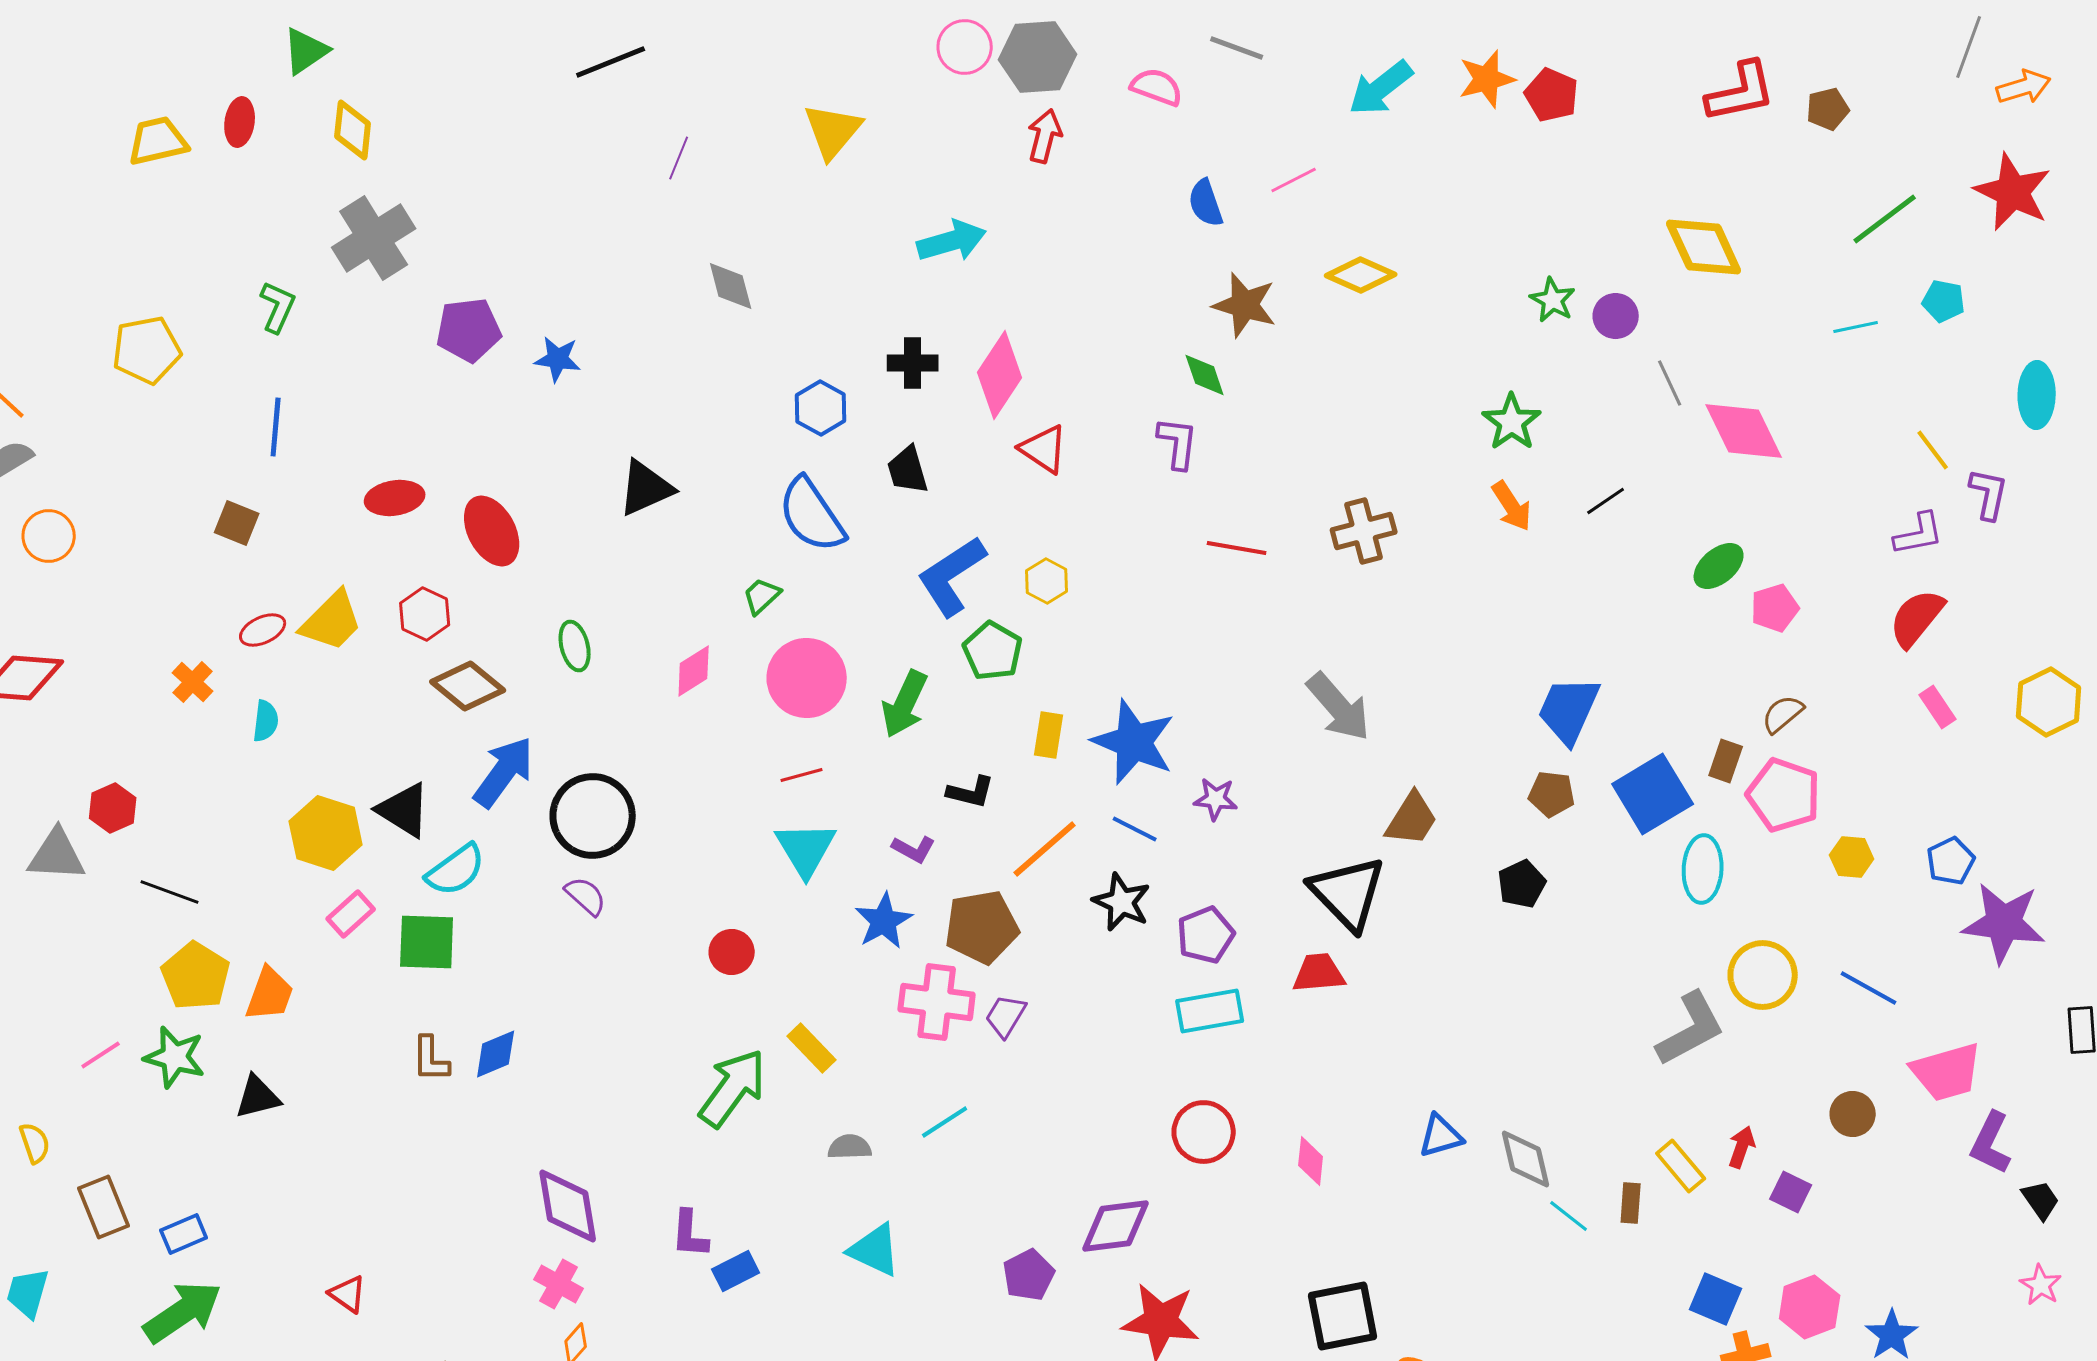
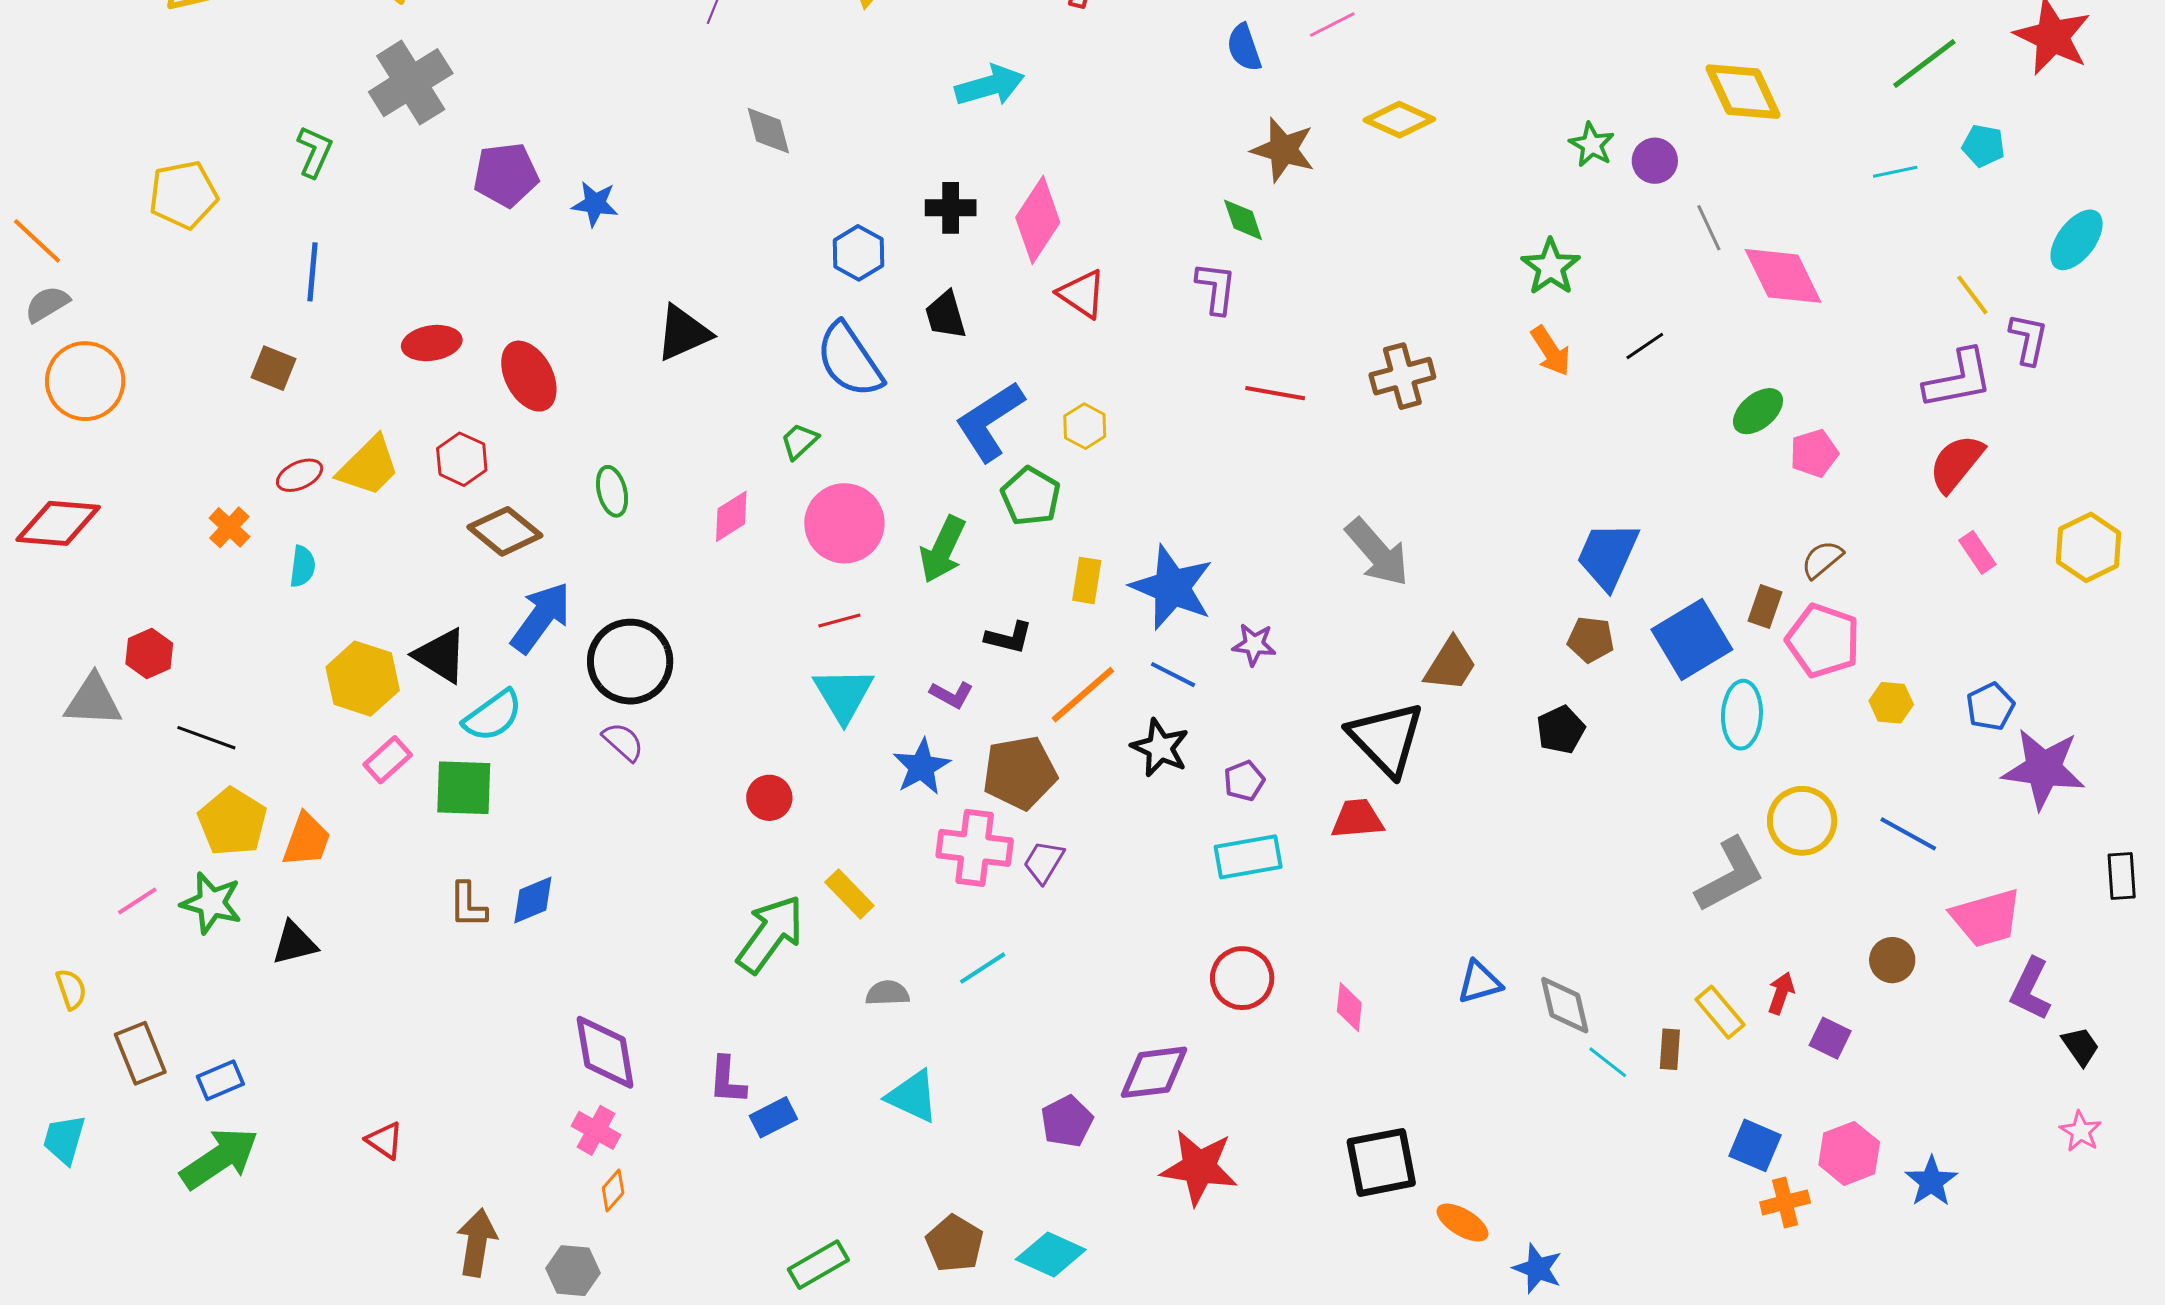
cyan ellipse: (2037, 395) -> (2077, 240), turned 36
purple L-shape: (1919, 534) -> (1958, 379), size x1.4
orange circle: (49, 536) -> (85, 381), size x1.5
purple pentagon: (1206, 935) -> (1244, 781), size x0.7

